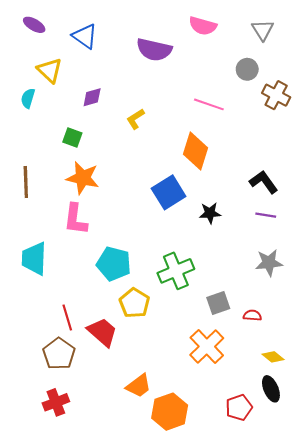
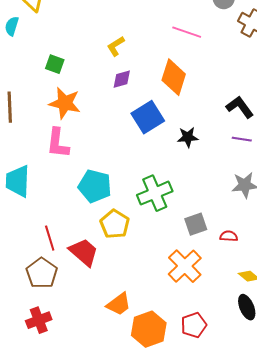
purple diamond: (92, 97) -> (122, 79), moved
red pentagon: (239, 407) -> (194, 325), moved

